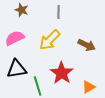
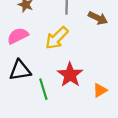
brown arrow: (87, 45) -> (98, 18), moved

